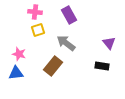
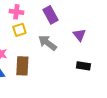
purple triangle: (109, 43) -> (79, 35), moved
brown rectangle: (53, 66) -> (22, 66), moved, turned -36

